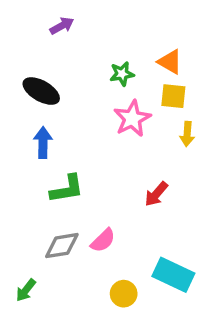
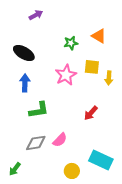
yellow square: (173, 96) -> (92, 67), moved
pink star: (132, 118) -> (66, 75), moved

